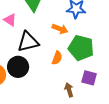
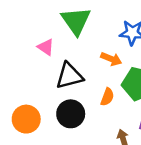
black circle: (18, 67) -> (71, 114), moved

